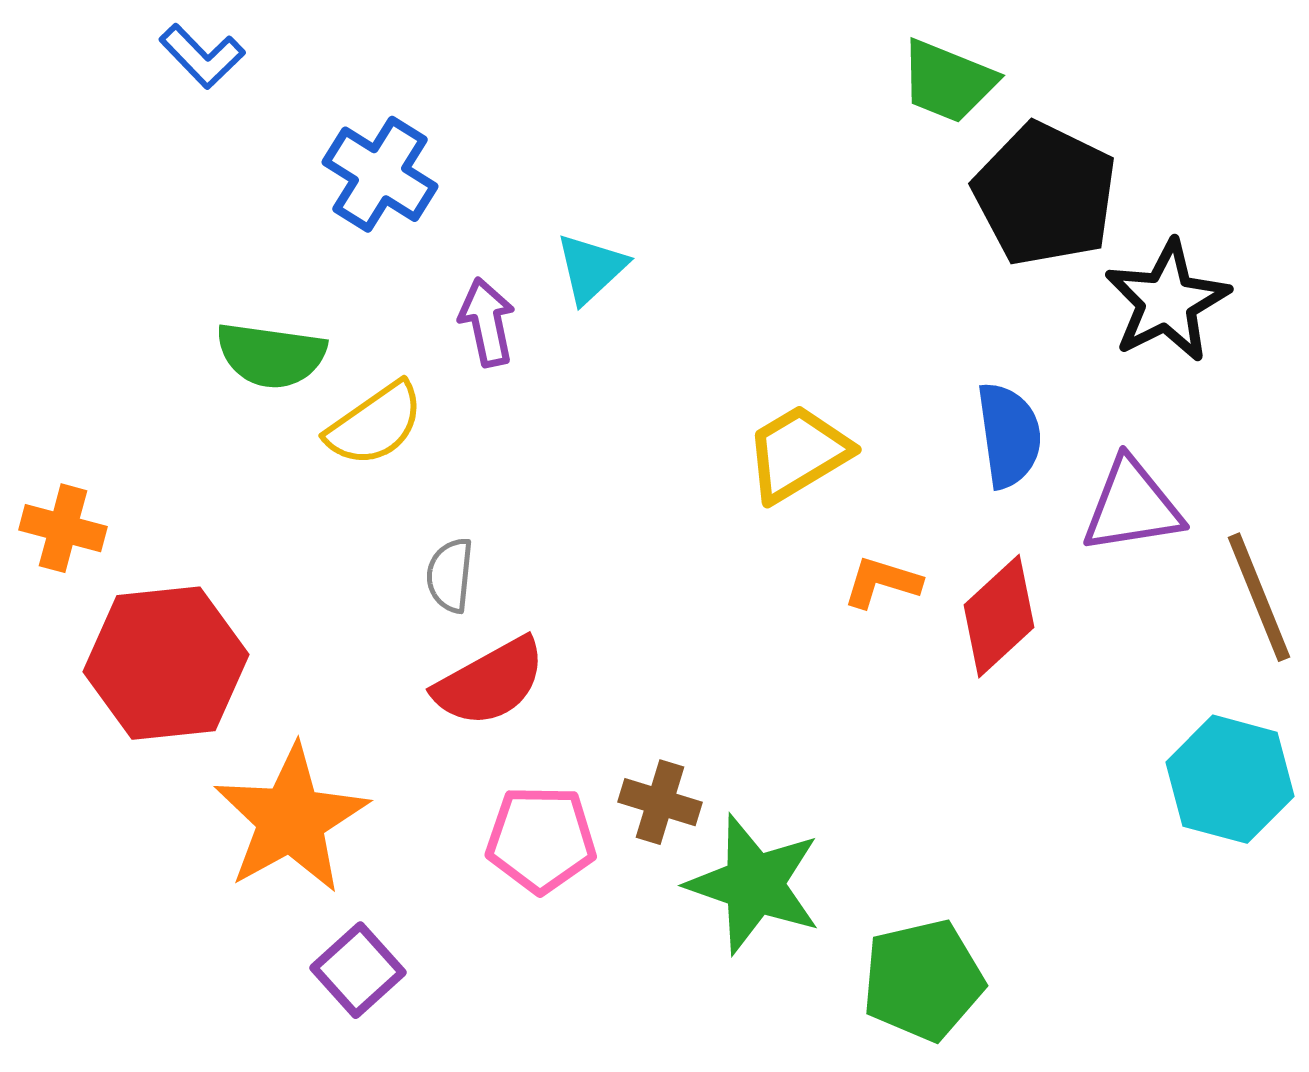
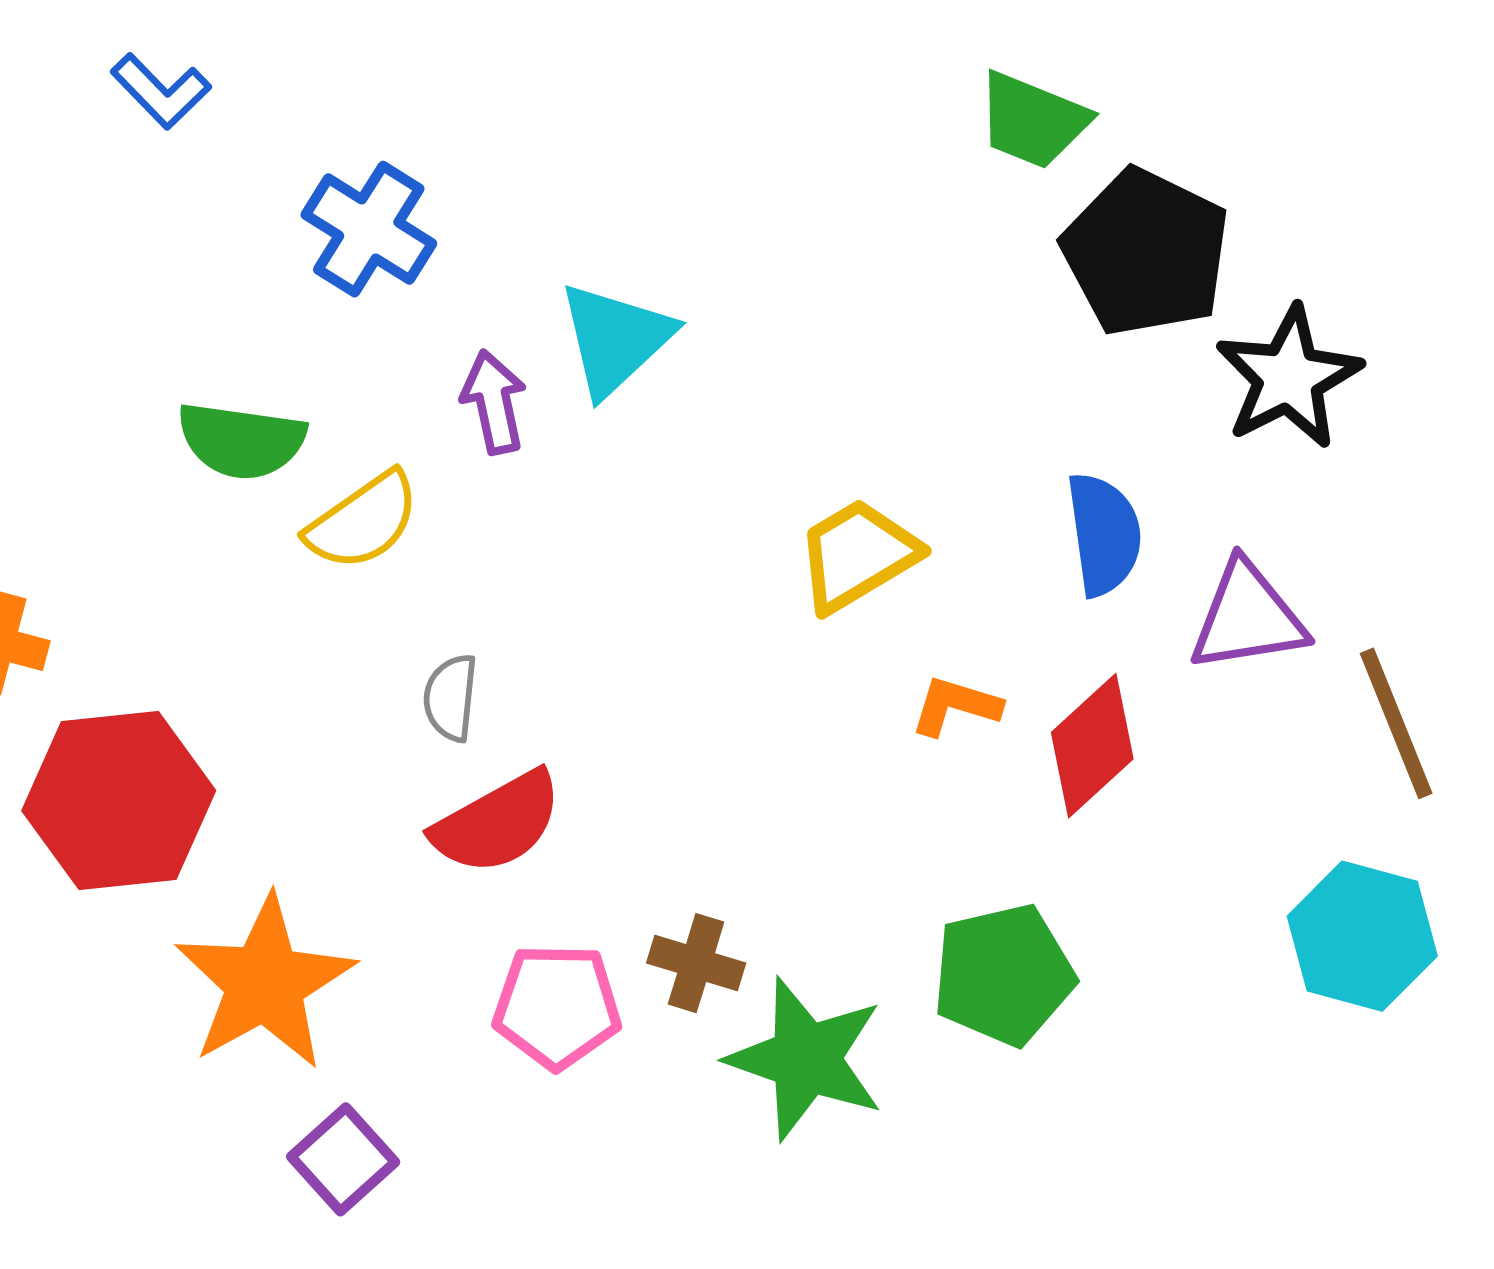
cyan triangle: (591, 268) -> (615, 339), size x1.4
green pentagon: (923, 980) -> (1003, 975), moved

